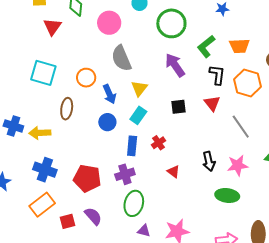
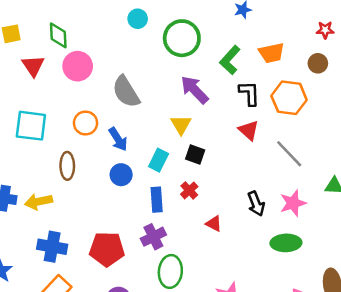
pink circle: (109, 23) -> (78, 66), moved
yellow triangle: (139, 88) -> (181, 125), moved
black square: (179, 107) -> (195, 155), moved, turned 35

